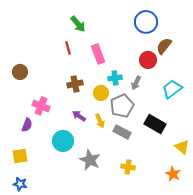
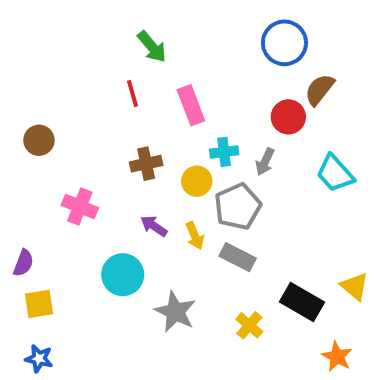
cyan trapezoid: (172, 89) -> (335, 173), turned -95
black rectangle: (155, 124) -> (302, 302), moved
purple semicircle: (27, 125) -> (23, 263), moved
yellow cross: (128, 167) -> (249, 325), turned 32
orange star: (173, 174) -> (337, 357), moved

